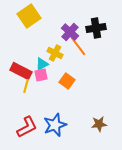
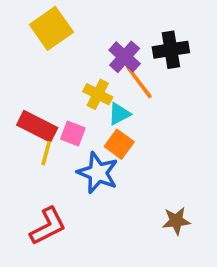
cyan triangle: (42, 64) -> (119, 114), moved
pink square: (41, 75) -> (73, 134), turned 32
blue star: (55, 125) -> (98, 173), moved, turned -30

